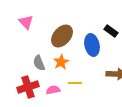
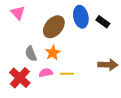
blue ellipse: (92, 45) -> (81, 17), moved
red cross: (28, 87) -> (20, 78), turned -30
pink semicircle: (53, 90) -> (46, 73), moved

